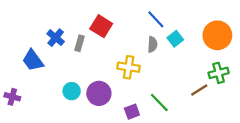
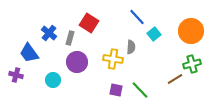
gray semicircle: (152, 44) -> (131, 47), moved
cyan circle: (72, 91) -> (53, 80), moved
purple circle: (99, 93) -> (77, 62), moved
purple cross: (12, 97) -> (16, 75), moved
purple square: (132, 112) -> (116, 90), moved, turned 32

